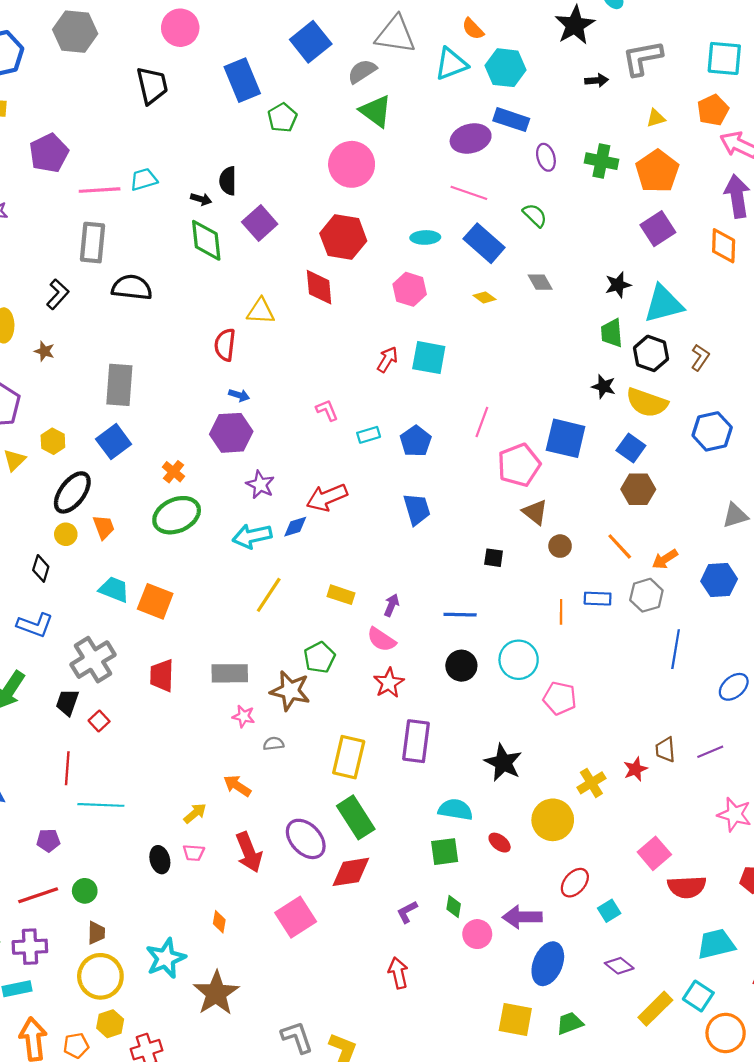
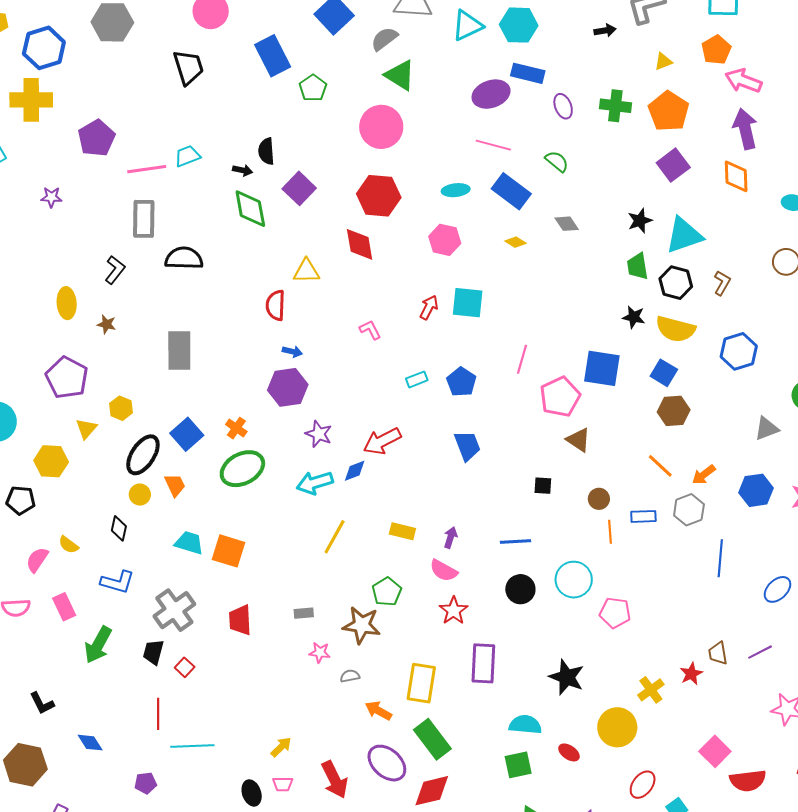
pink L-shape: (327, 410) -> (370, 330), moved
blue square: (114, 442) -> (187, 434), moved
brown circle: (560, 546) -> (599, 499), moved
gray rectangle: (230, 673) -> (304, 613), size x0.6
orange arrow: (237, 786) -> (378, 711), moved

